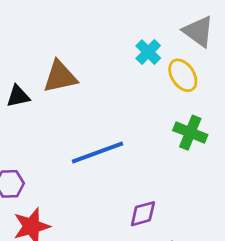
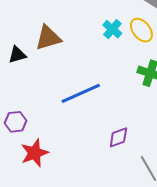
cyan cross: (148, 52) -> (112, 29), moved

